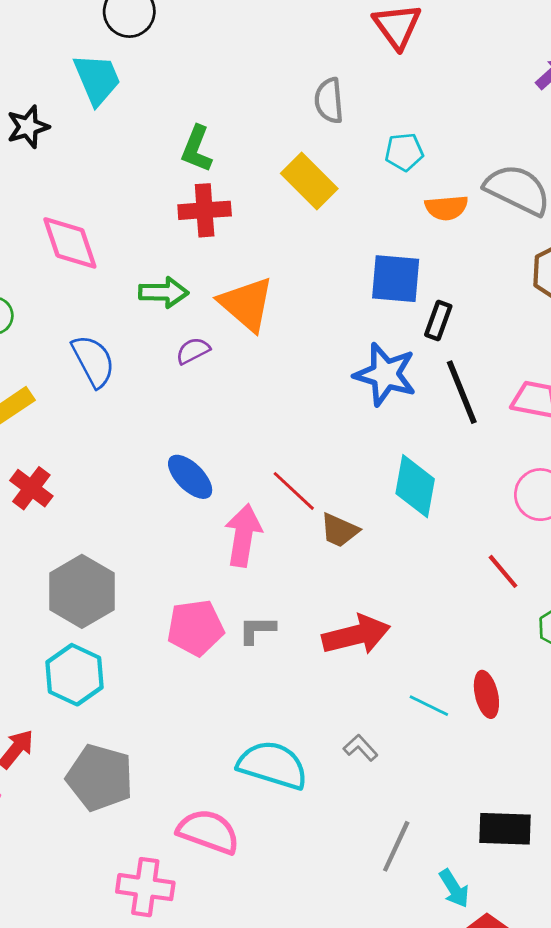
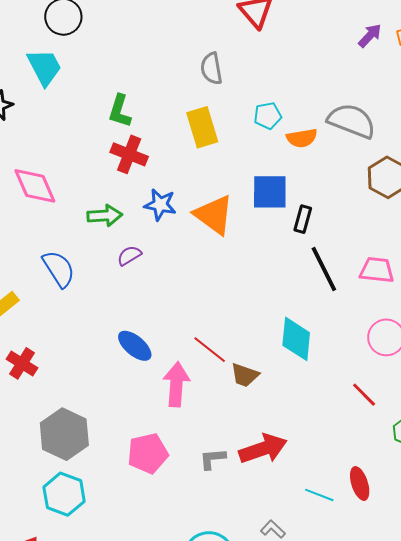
cyan pentagon: (404, 152) -> (268, 116), moved
yellow rectangle: (309, 181) -> (202, 127), turned 33
red cross: (205, 210) -> (129, 154), turned 30
orange triangle: (246, 304) -> (214, 215), moved
blue star: (385, 374) -> (160, 205), moved, size x0.7
gray L-shape: (257, 630) -> (212, 459), moved

